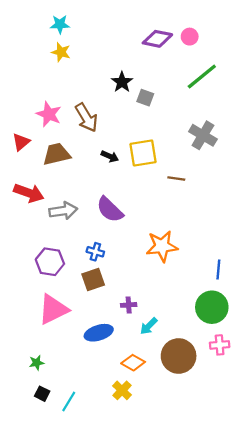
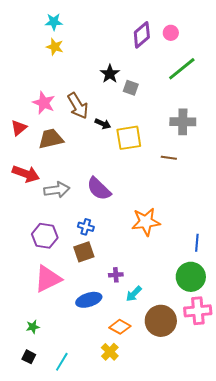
purple diamond: (157, 39) -> (142, 35), turned -52
gray cross: (203, 135) -> (183, 122), turned -30
black arrow: (110, 156) -> (103, 124), moved
brown line: (176, 179) -> (169, 158), moved
pink cross: (220, 345) -> (198, 311), size x1.5
black square: (42, 394) -> (29, 357), moved

